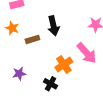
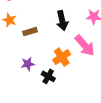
black arrow: (53, 26) -> (62, 21), moved
purple star: (19, 74) -> (28, 64), moved

